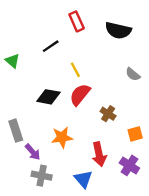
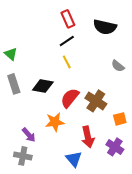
black line: (51, 46) -> (67, 41), moved
red semicircle: (80, 95) -> (70, 98), moved
brown cross: (108, 114) -> (96, 101), size x1.5
gray rectangle: (16, 131) -> (14, 84), moved
gray cross: (42, 176) -> (23, 156), moved

